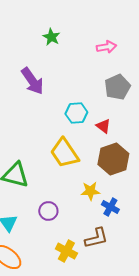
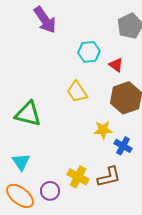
yellow trapezoid: (64, 153) -> (77, 92), size x0.7
purple circle: (48, 211) -> (50, 191), moved
yellow cross: (66, 251) -> (78, 177), moved

